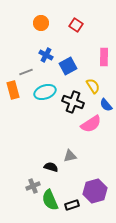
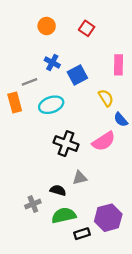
black cross: (73, 102) -> (66, 144), moved
gray cross: (33, 186) -> (33, 204), moved
green semicircle: (50, 200) -> (64, 215), moved, turned 100

